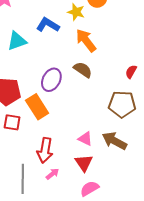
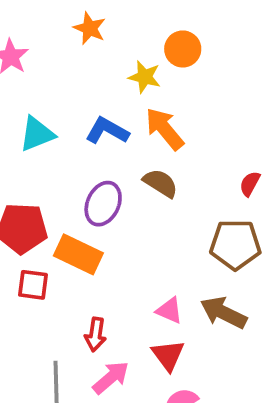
blue L-shape: (48, 25) -> (107, 131), moved
orange rectangle: (37, 107) -> (78, 254), turned -30
red arrow: (45, 150) -> (95, 334), size x0.7
pink arrow: (52, 174) -> (111, 378), size x1.5

